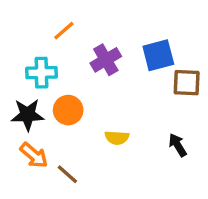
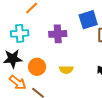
purple cross: (106, 60) -> (58, 34), moved, turned 30
orange circle: (68, 110) -> (37, 67), moved

